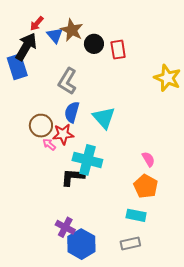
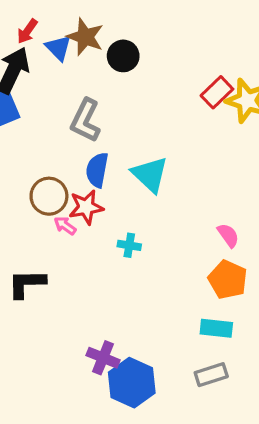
red rectangle: (118, 50) -> (217, 92), moved, turned 60
cyan cross: (87, 160) -> (129, 245), size x0.5
black L-shape: (73, 177) -> (27, 284), moved

